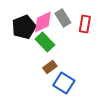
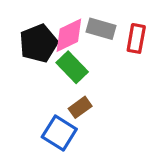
gray rectangle: (63, 18) -> (101, 29), turned -42
blue square: (64, 83) -> (59, 133), moved

